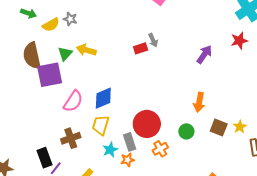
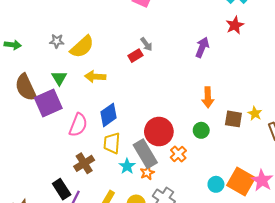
yellow semicircle: (51, 25) -> (82, 47), moved, size x1.4
yellow arrow: (86, 50) -> (95, 77), moved
gray rectangle: (130, 142) -> (145, 154), size x1.5

